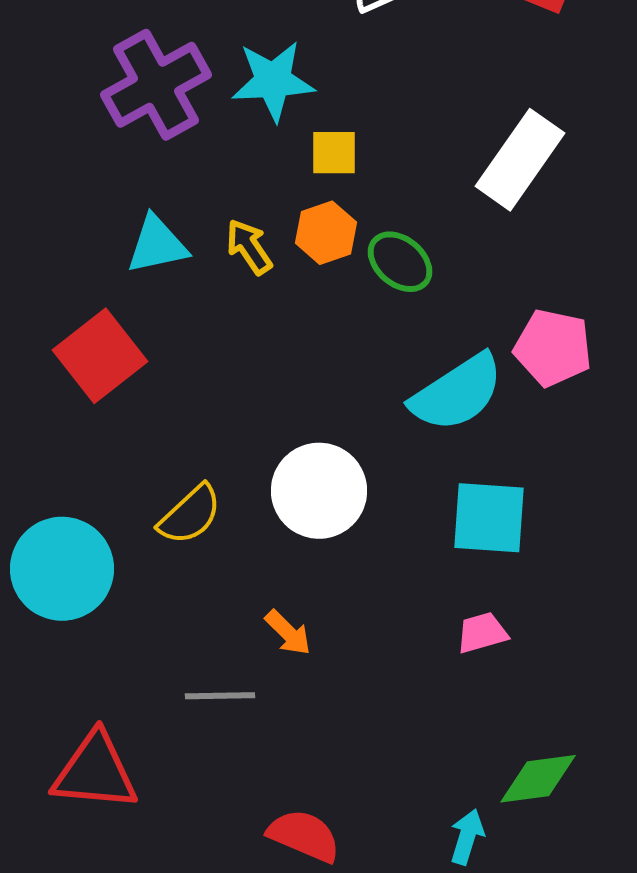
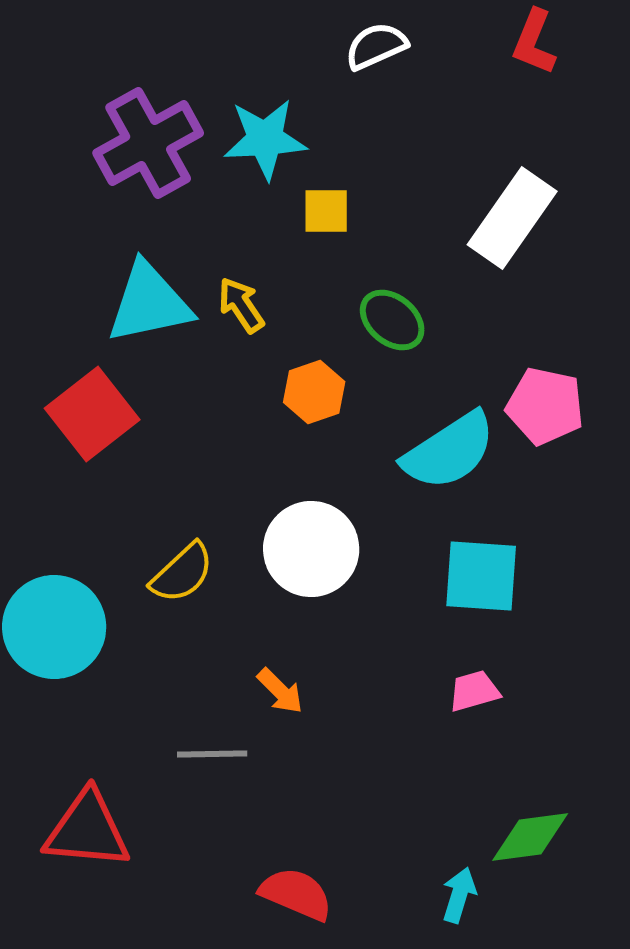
orange hexagon: (326, 233) -> (314, 392), moved
cyan triangle: (157, 245) -> (149, 303), size x1.4

